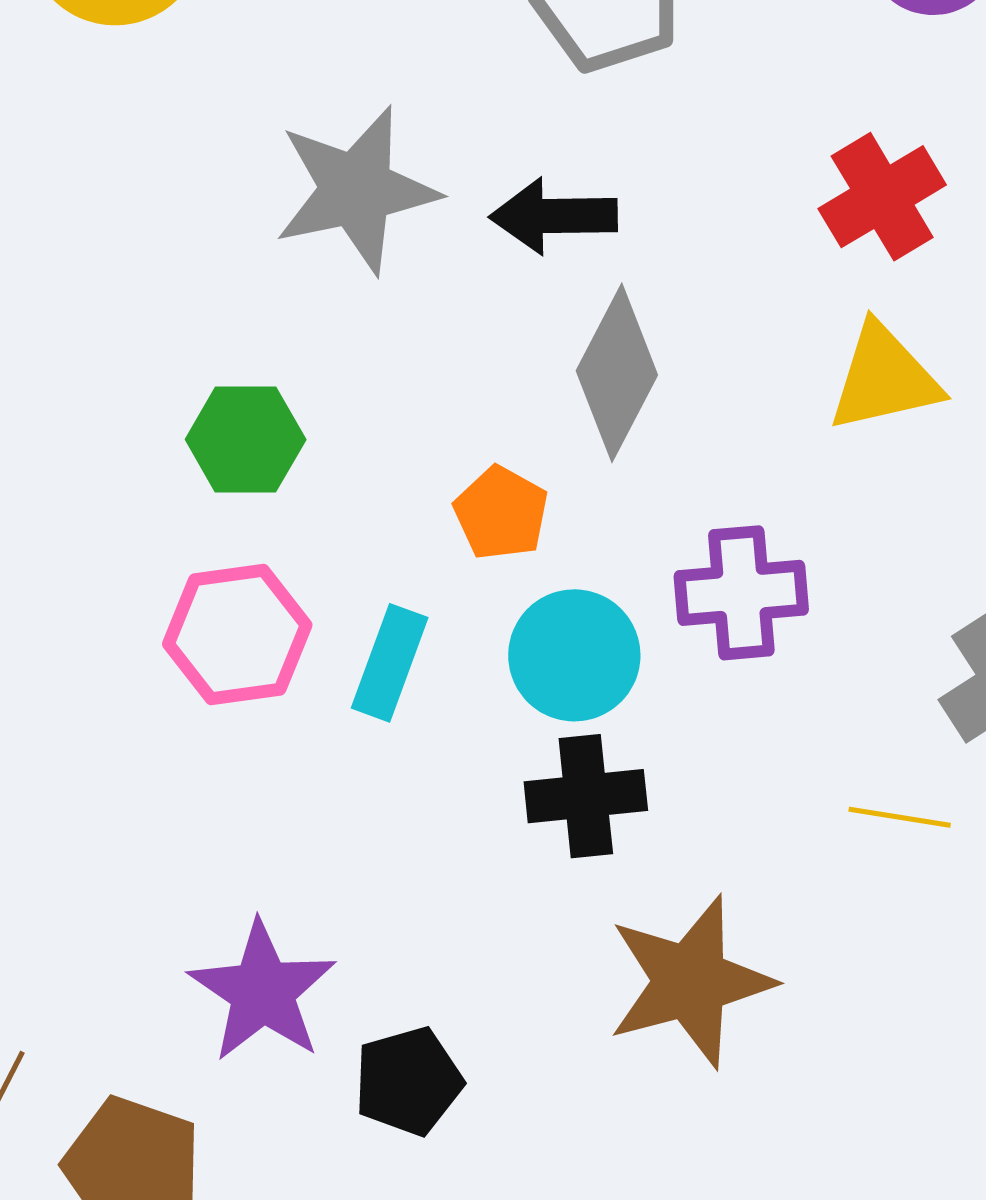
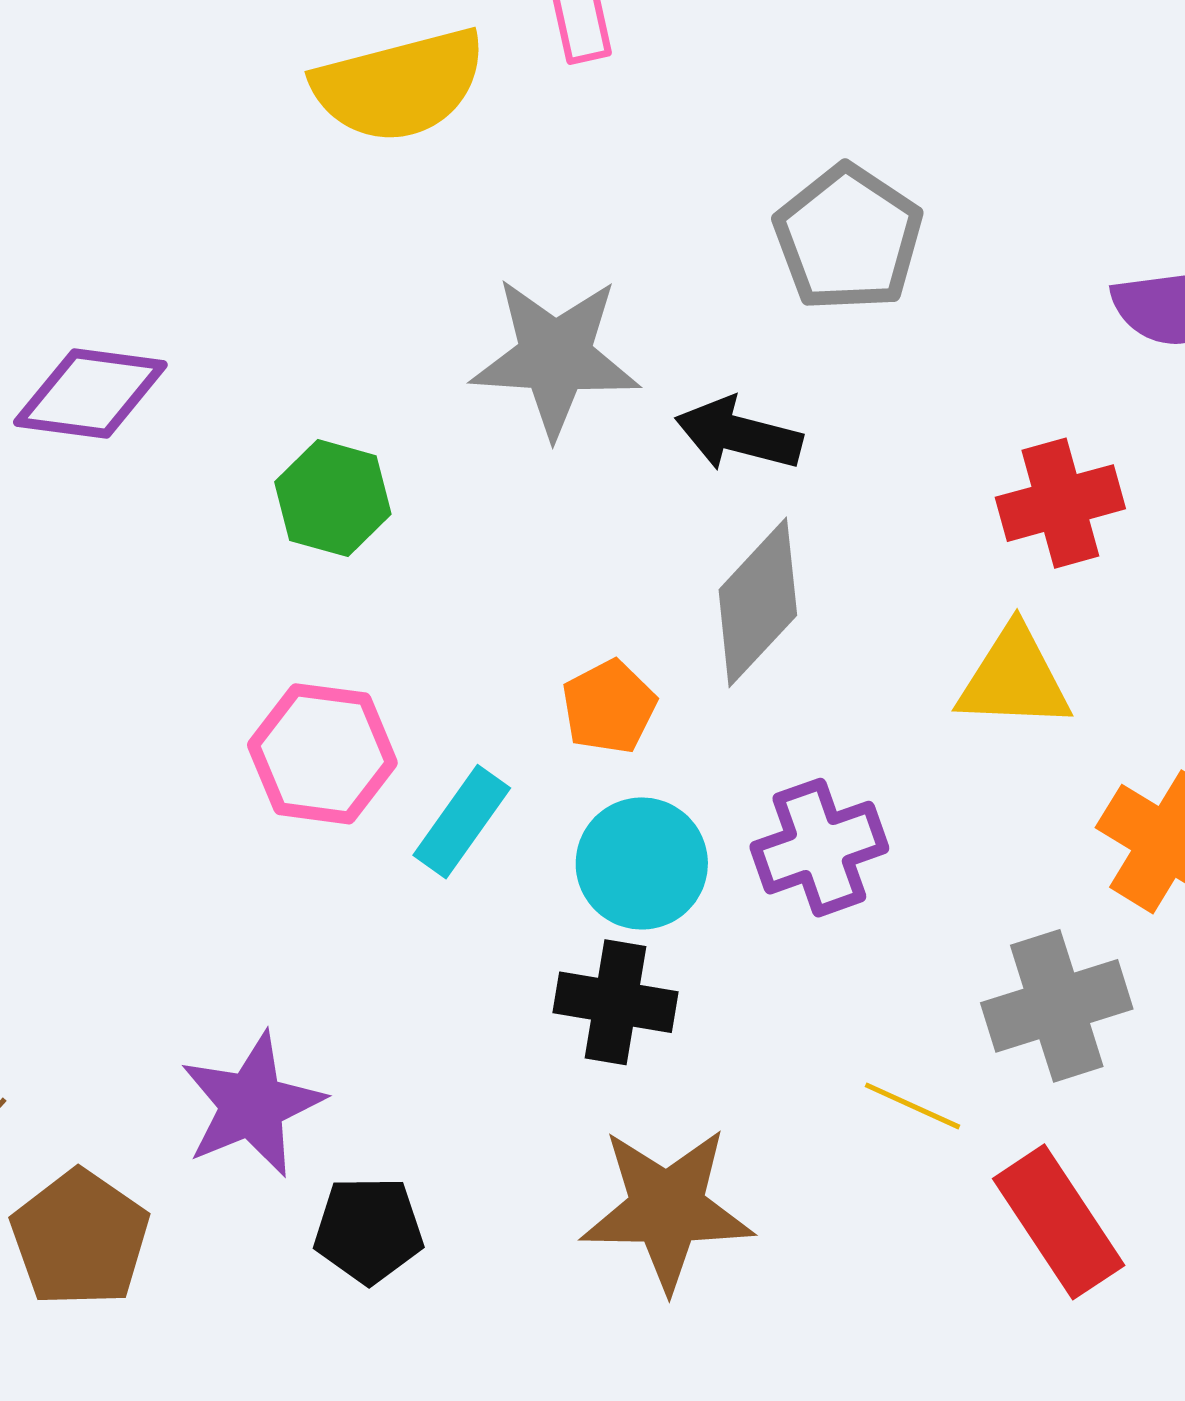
green hexagon: (246, 440) -> (333, 498), moved
purple cross: (741, 593) -> (819, 848), turned -30

